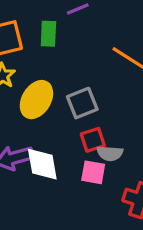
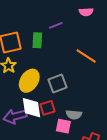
red square: (93, 140) -> (48, 108), moved
white diamond: (42, 164) -> (32, 108), moved

